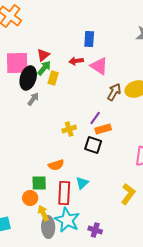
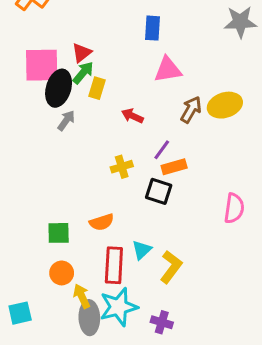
red arrow: (76, 61) -> (132, 116), moved, turned 32
pink triangle: (99, 66) -> (168, 70), turned -42
green square: (39, 183) -> (59, 233), moved
yellow L-shape: (128, 194) -> (171, 267), moved
cyan star: (67, 220) -> (119, 307), turned 30

